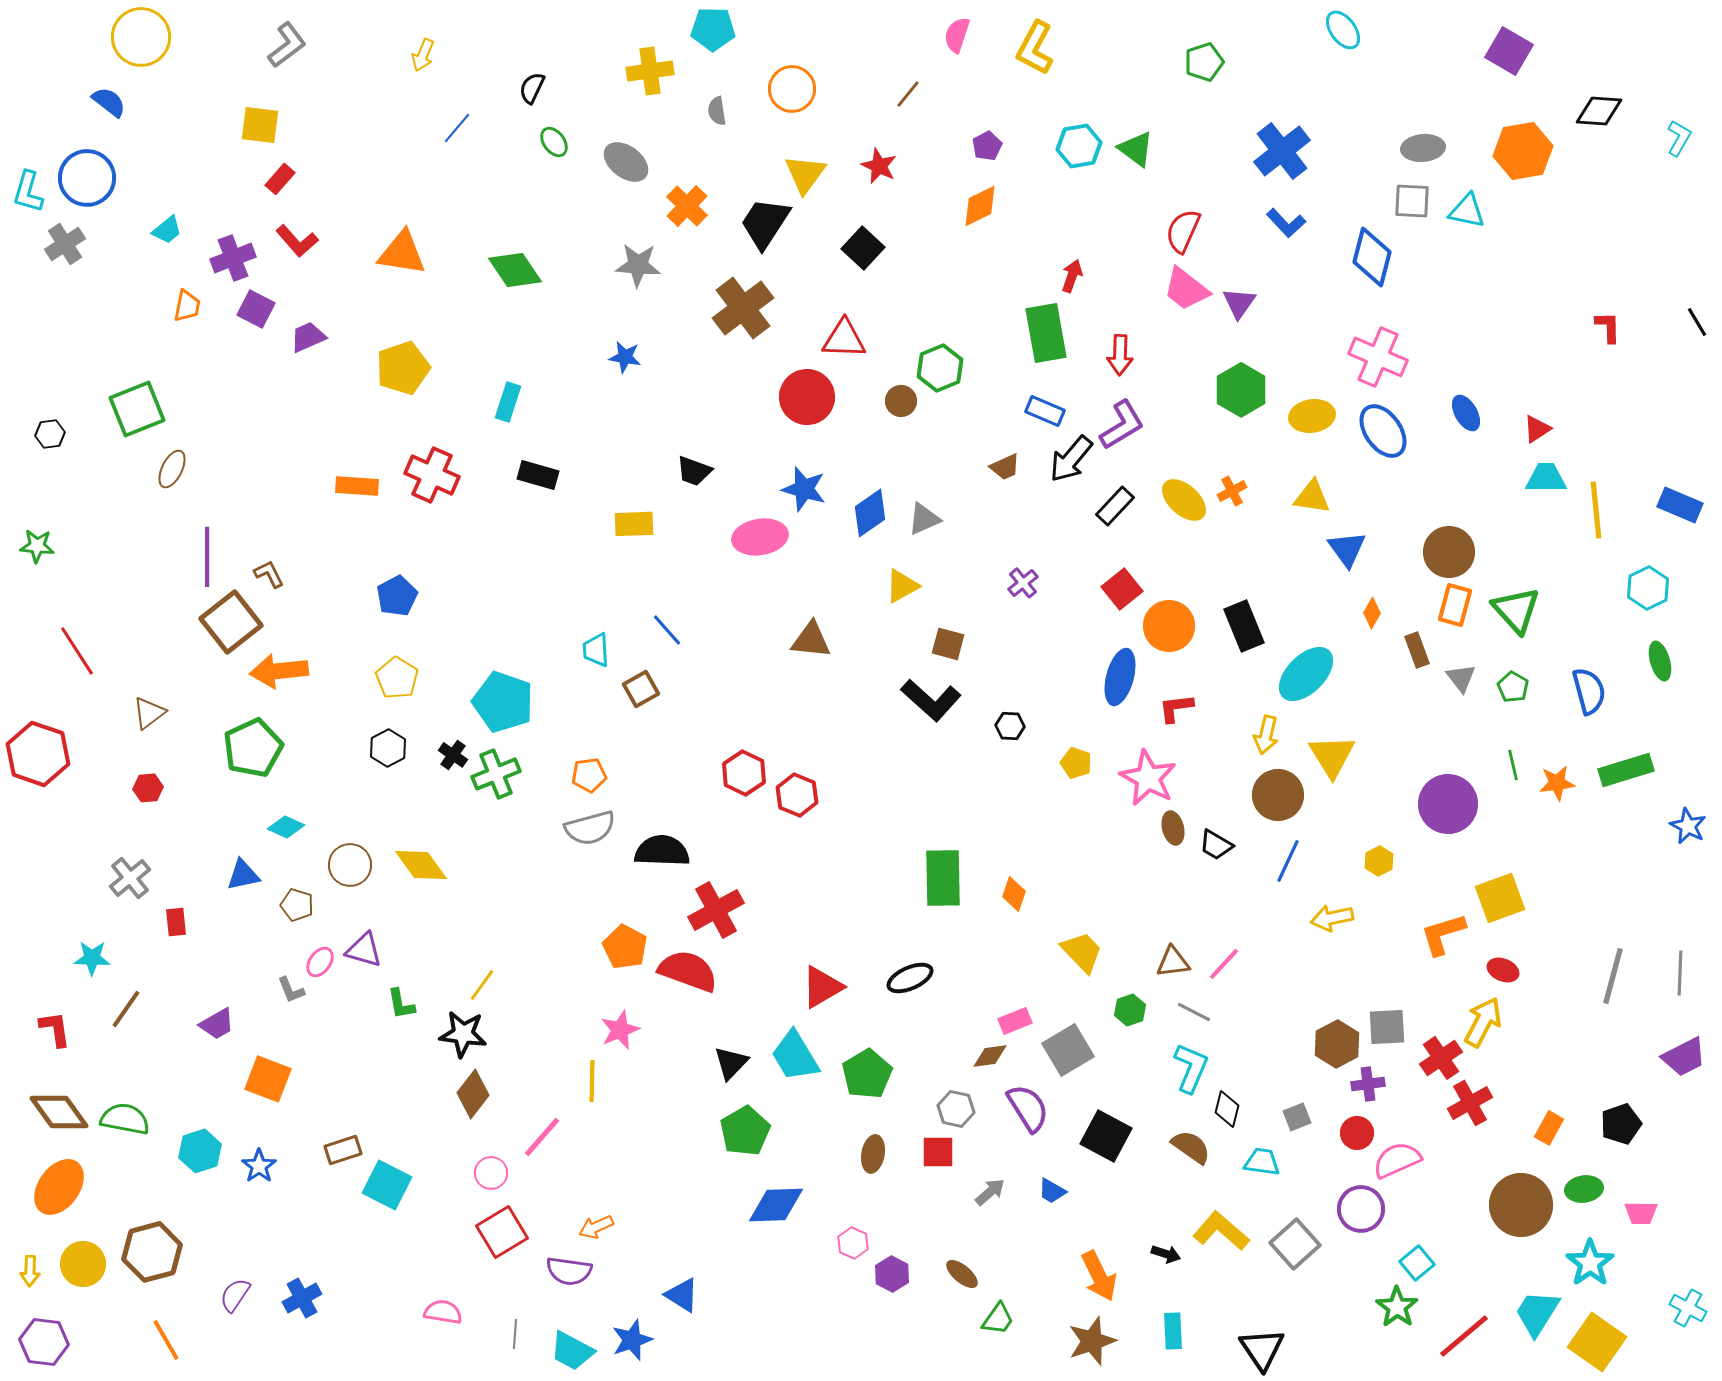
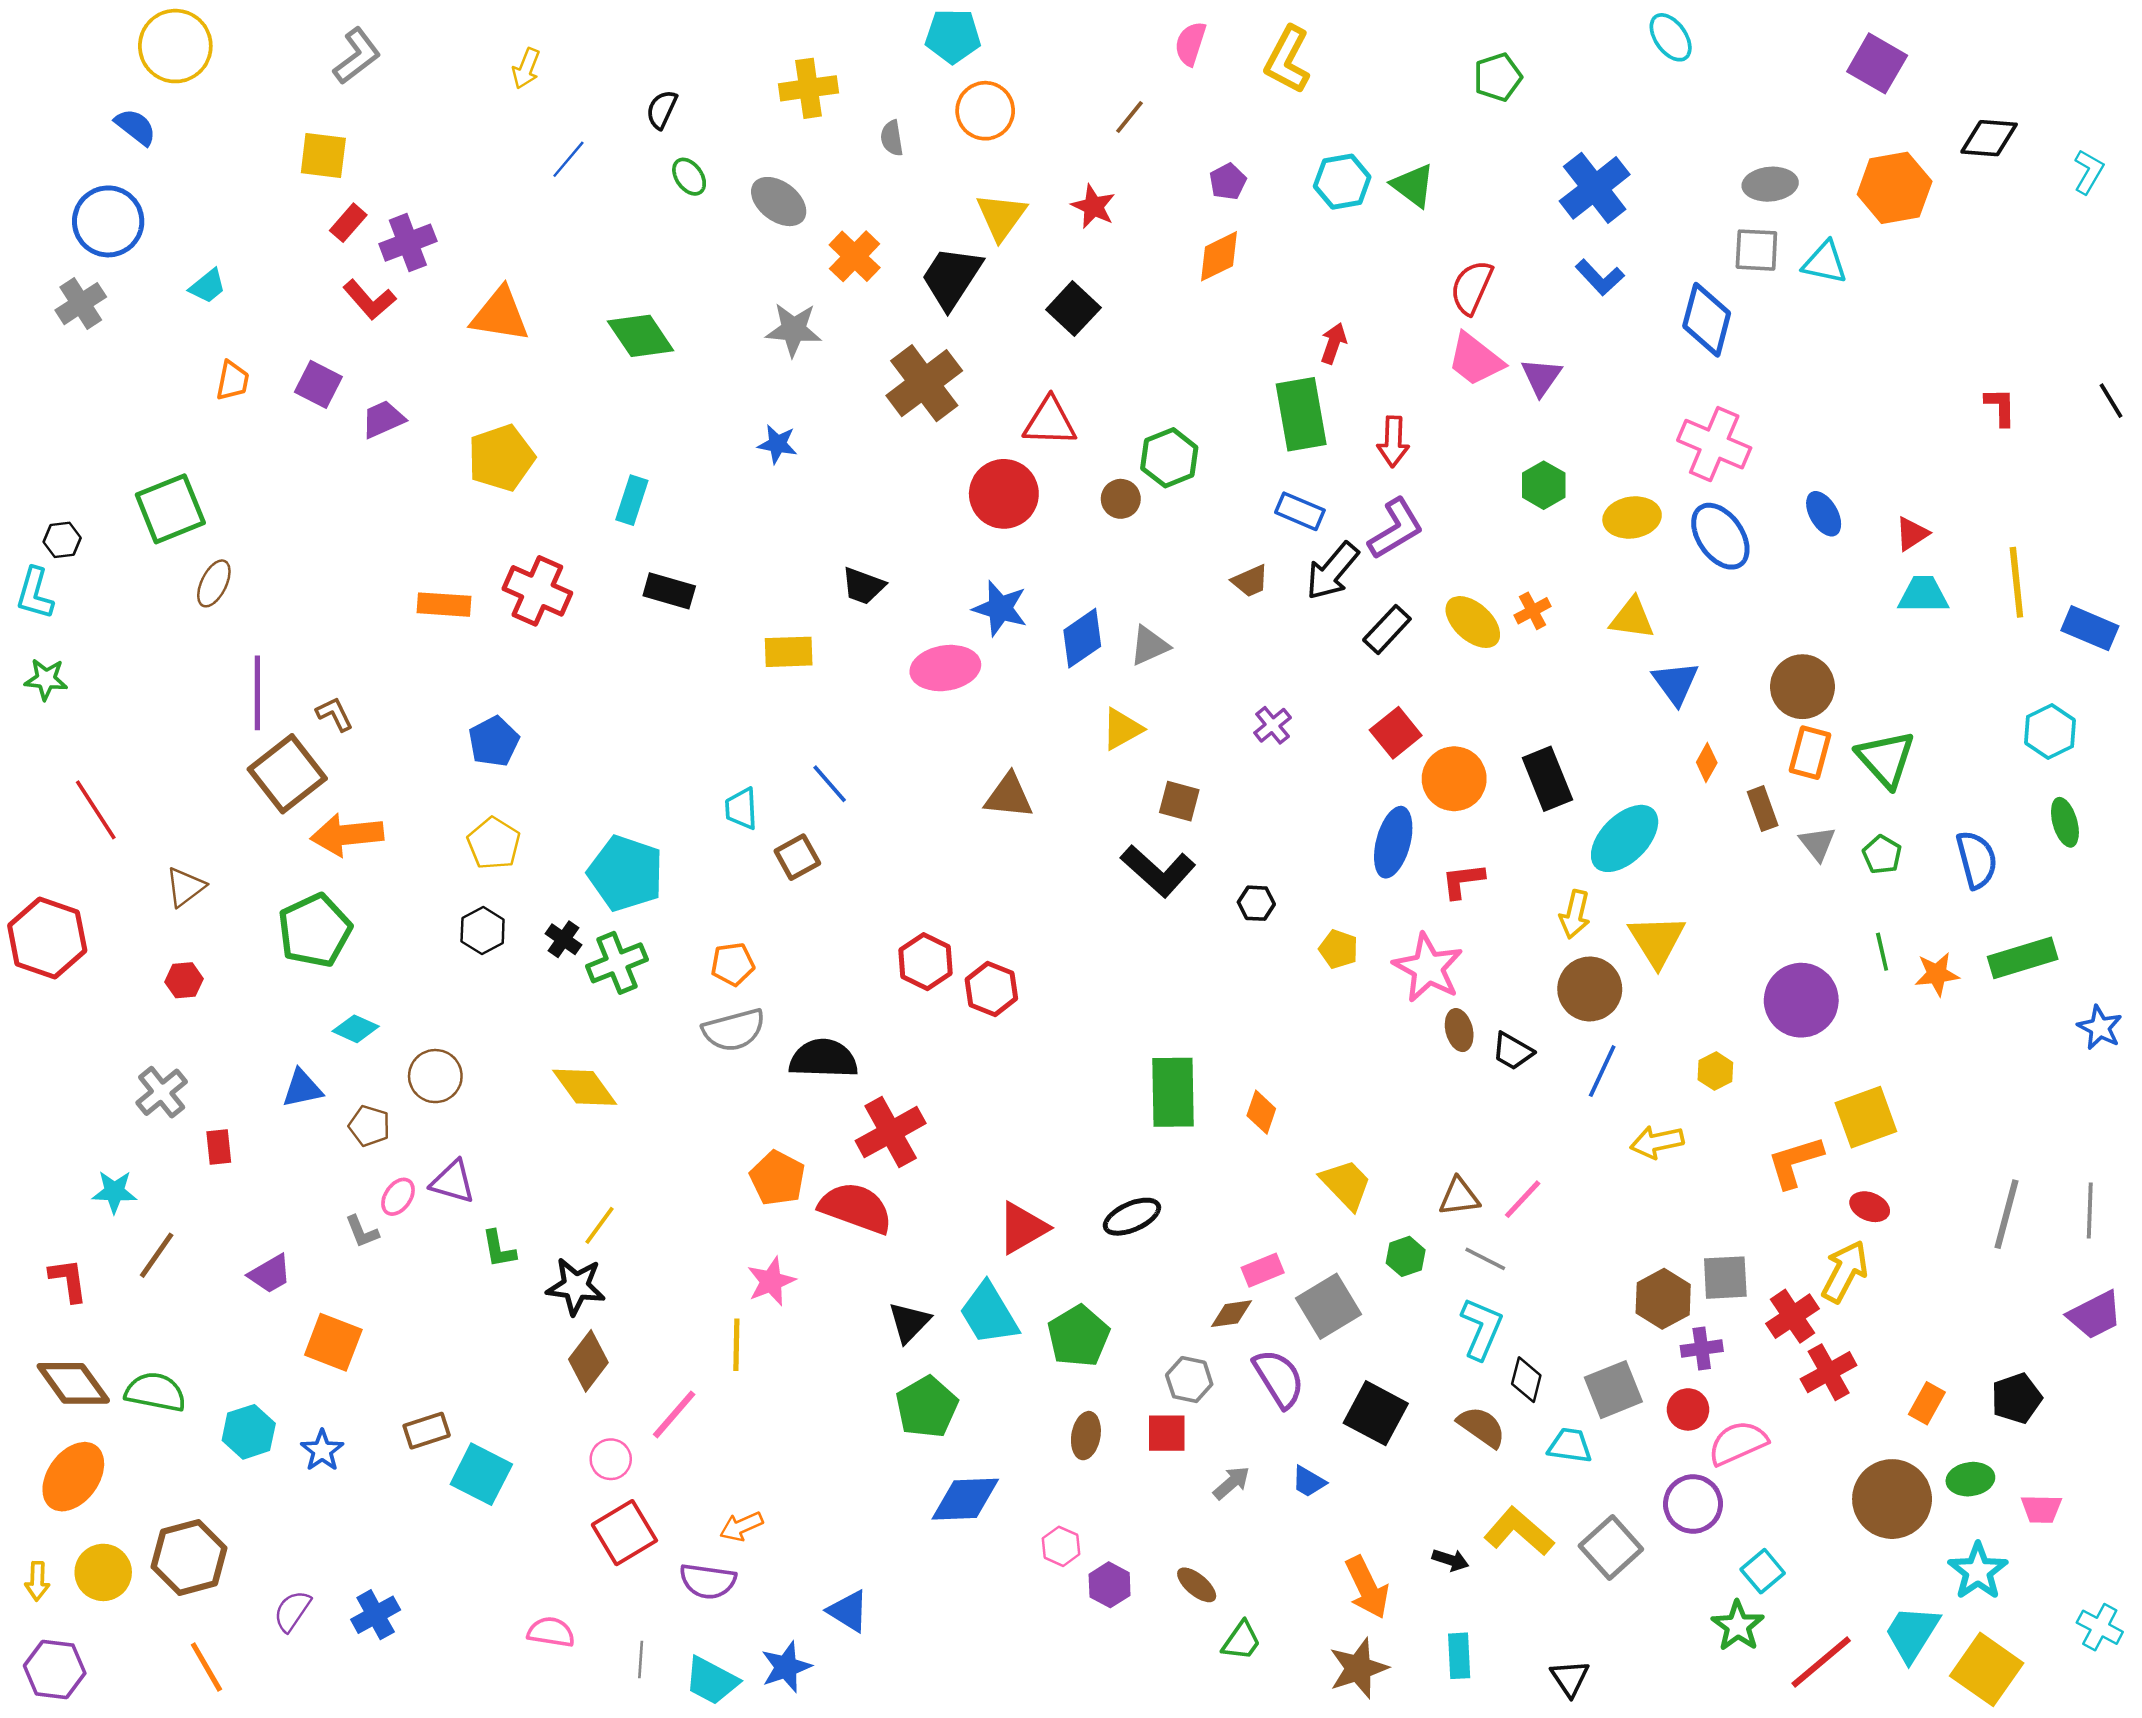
cyan pentagon: (713, 29) -> (953, 36), moved
cyan L-shape: (28, 192) -> (35, 593), moved
purple cross: (233, 258) -> (408, 243), moved
green hexagon: (1241, 390) -> (1544, 485), size x0.7
yellow line: (1596, 510) -> (2016, 582), moved
yellow diamond: (421, 865) -> (585, 1087), moved
gray square: (1297, 1117) -> (1613, 1390), size x1.6
black triangle: (1262, 1349) -> (1570, 1678), size x0.7

